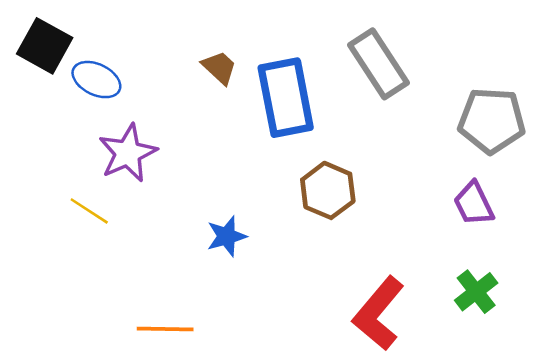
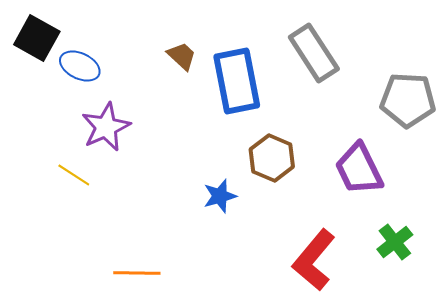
purple trapezoid: (474, 204) -> (359, 169), moved, size x1.4
blue star: (227, 236) -> (220, 196), moved

